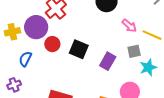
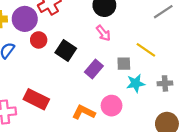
pink arrow: (129, 26) -> (103, 33), moved

